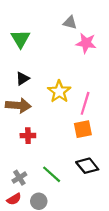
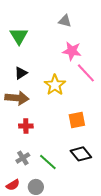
pink star: (86, 43) -> (72, 51), moved
pink line: (85, 103) -> (86, 73), moved, turned -60
gray cross: (19, 178) -> (23, 158), moved

